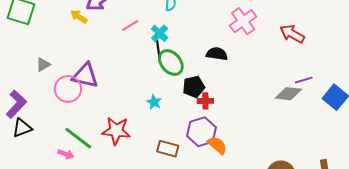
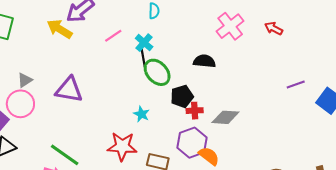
yellow arrow: (79, 17) -> (60, 29), size x1.4
red arrow: (292, 34) -> (274, 28), moved, size x0.7
pink circle: (68, 89) -> (20, 104), moved
gray diamond: (288, 94) -> (225, 117), moved
red star: (116, 131) -> (122, 146), moved

